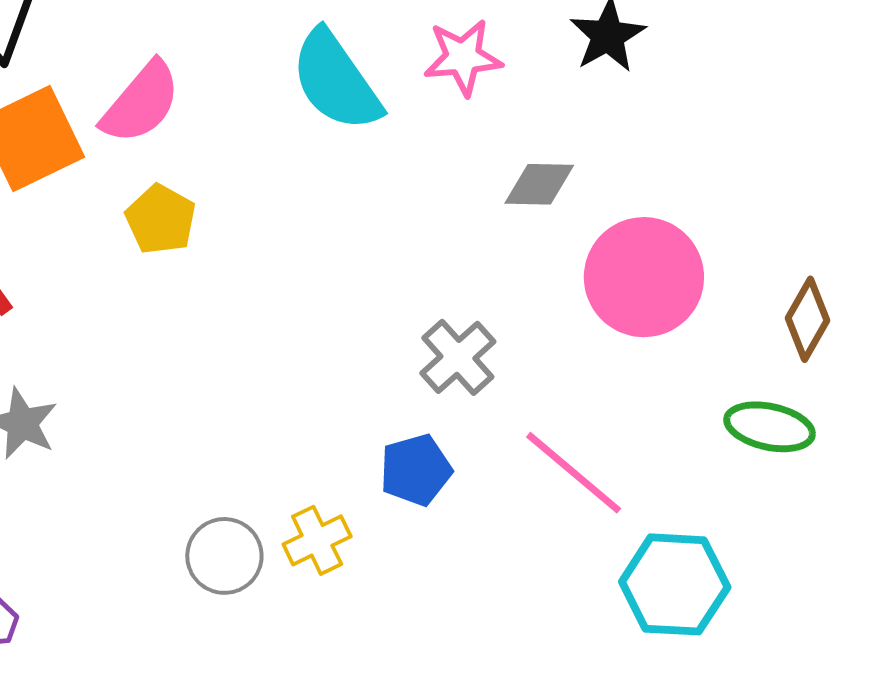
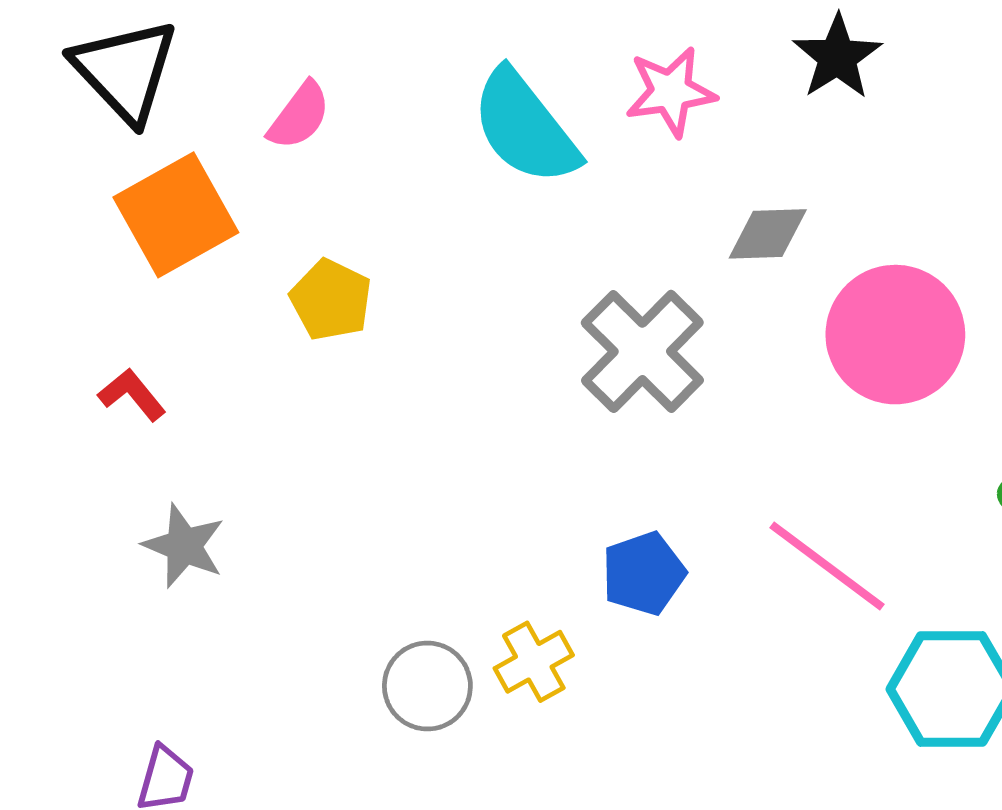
pink semicircle: (141, 103) -> (299, 116), moved, size x0.7
gray cross: (458, 357) -> (642, 351), moved, size x1.4

